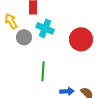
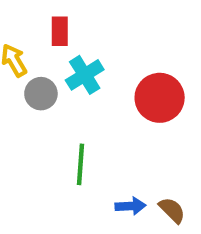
cyan cross: (45, 28) -> (85, 75), turned 36

